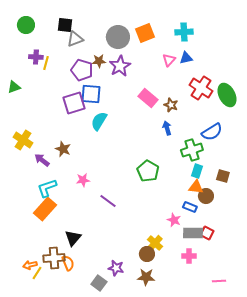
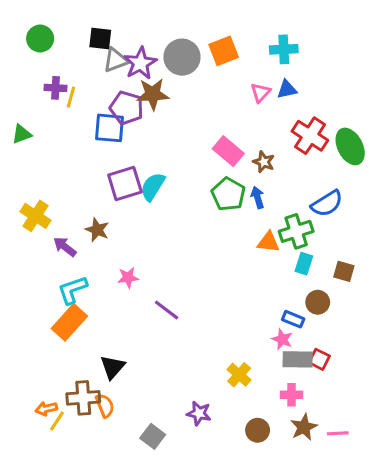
brown star: (99, 61) -> (153, 94), size x1.5
purple star: (120, 66) -> (140, 63), moved
blue square: (91, 94) -> (110, 128), moved
purple square: (74, 103) -> (125, 184), moved
green pentagon: (148, 171) -> (228, 194), moved
orange triangle: (196, 187) -> (268, 242), moved
pink star: (174, 220) -> (282, 339), moved
brown circle: (147, 254) -> (258, 430), moved
purple star: (116, 268) -> (199, 413), moved
brown star: (146, 277) -> (304, 427), moved, turned -30

